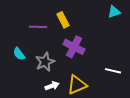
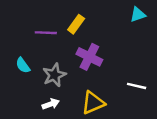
yellow rectangle: (63, 20) -> (76, 24), turned 63
white arrow: (52, 86) -> (51, 104), moved

